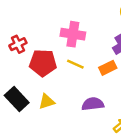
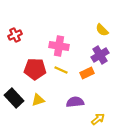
red cross: (18, 44) -> (15, 35), moved

